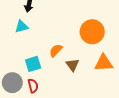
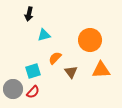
cyan triangle: (22, 27) -> (44, 35), moved
red semicircle: (33, 86) -> (33, 92), turned 56

